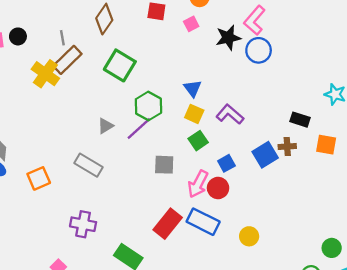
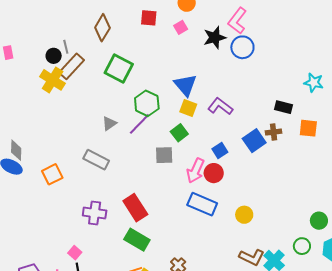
black circle: (18, 36) -> (54, 56), moved
blue triangle: (193, 88) -> (185, 85), size x1.4
green square: (198, 141) -> (179, 133), moved
red rectangle: (168, 224) -> (135, 208), moved, turned -68

